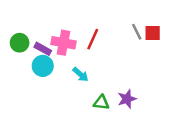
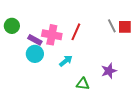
green circle: (20, 43) -> (12, 26), moved
cyan arrow: (81, 74) -> (66, 61), turned -80
purple star: (127, 99) -> (109, 71), moved

